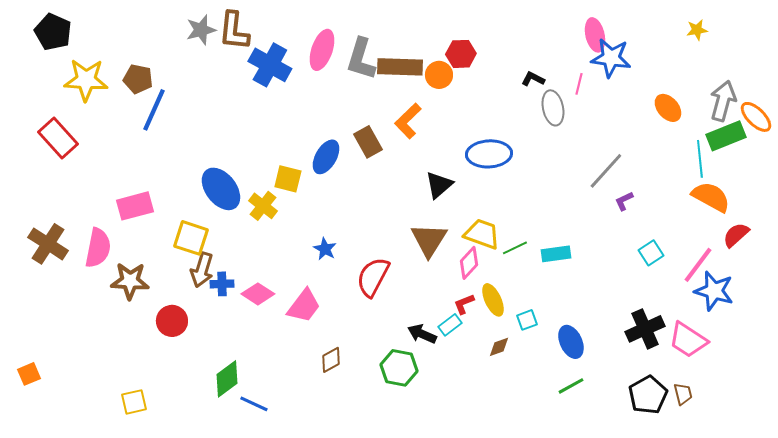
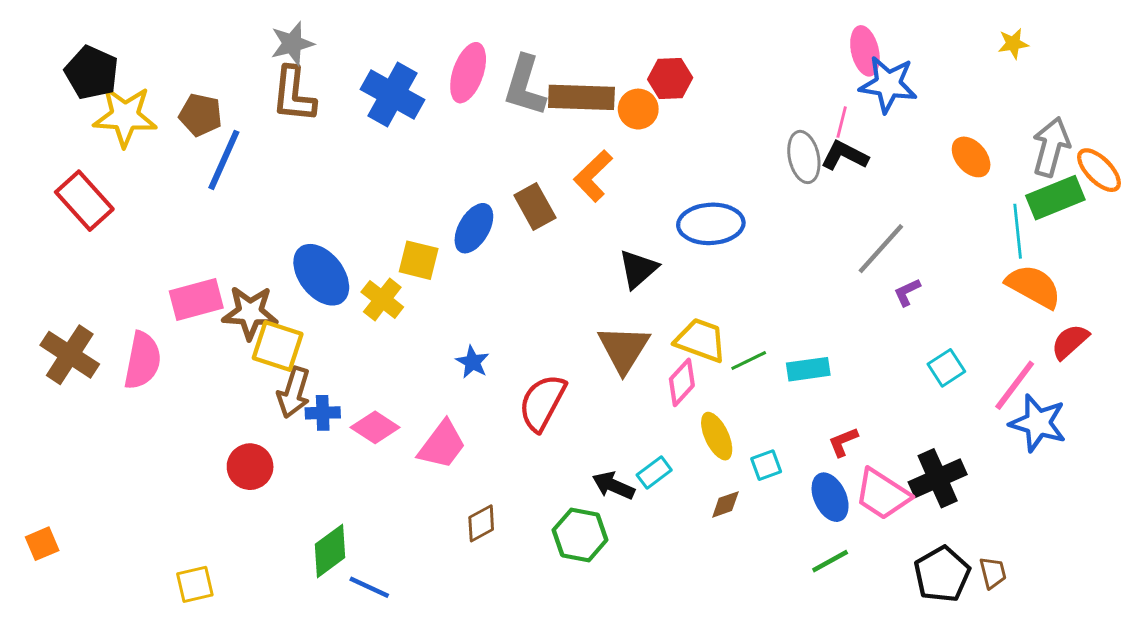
brown L-shape: (234, 31) -> (294, 94), moved
black pentagon: (53, 32) -> (92, 73), moved
black L-shape: (533, 79) -> (845, 156), moved, size x1.4
brown star: (130, 281) -> (250, 313), moved
red L-shape: (464, 304) -> (843, 442), moved
pink trapezoid: (688, 340) -> (882, 494), moved

